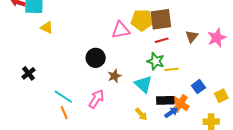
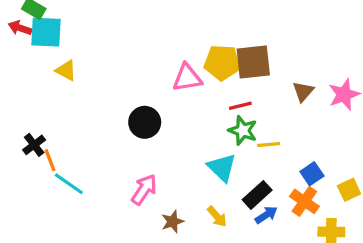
red line: (162, 40) -> (240, 106), moved
brown star: (114, 76) -> (173, 222), moved
cyan line: (63, 97) -> (69, 184), moved
black rectangle: (165, 100) -> (257, 195), turned -42
orange cross: (180, 103) -> (304, 201), moved
orange line: (64, 113) -> (50, 160), moved

